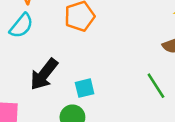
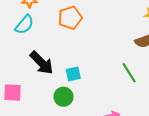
black arrow: (44, 74) -> (42, 63), turned -84

